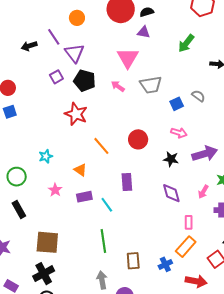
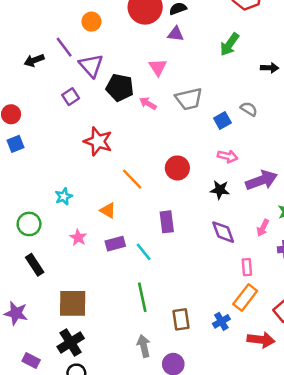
pink triangle: (128, 58) -> (158, 67), size x0.7
black pentagon: (85, 81) -> (120, 88), moved

